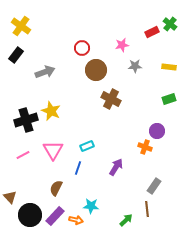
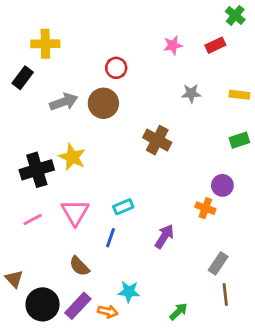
green cross: (170, 24) -> (235, 15), moved
yellow cross: (21, 26) -> (45, 44), moved, turned -36
pink star: (122, 45) -> (173, 45), moved
brown circle: (96, 70) -> (103, 103), moved
brown semicircle: (56, 188) -> (79, 266), turned -70
brown line: (147, 209) -> (225, 294), moved

